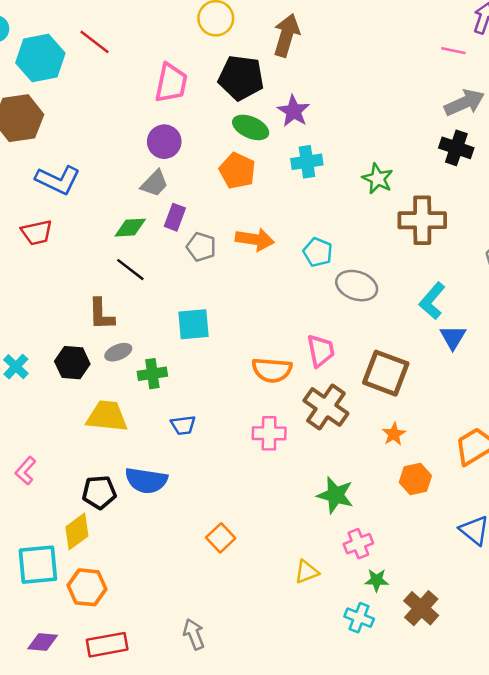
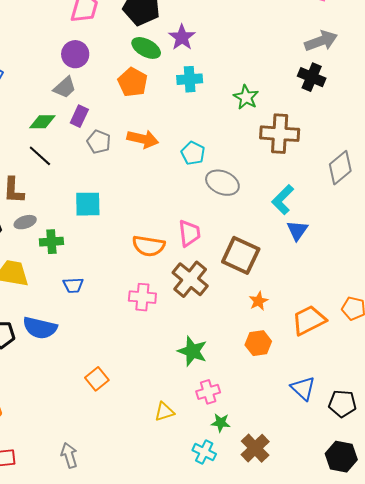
orange star: (394, 434) -> (259, 301), moved

